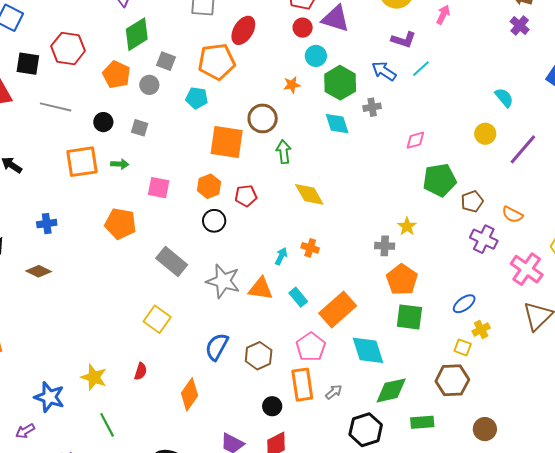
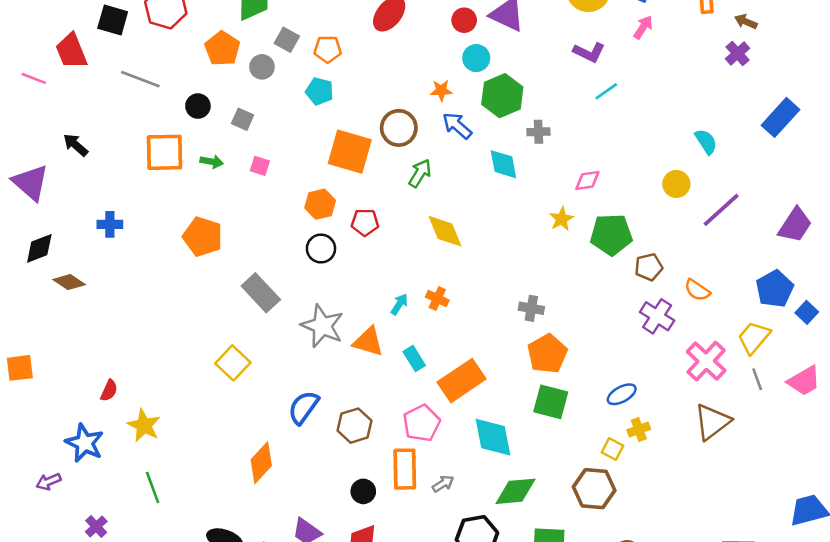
orange pentagon: (217, 62) -> (328, 49), moved, size x0.6
blue arrow: (384, 71) -> (457, 126), moved
cyan diamond: (337, 124) -> (503, 164), moved
green arrow: (284, 152) -> (420, 173), turned 30
pink square: (159, 188) -> (260, 166), moved, size x0.7
yellow star: (407, 226) -> (562, 219), moved
brown diamond: (39, 271) -> (69, 282), moved
red semicircle: (141, 371) -> (109, 391), moved

